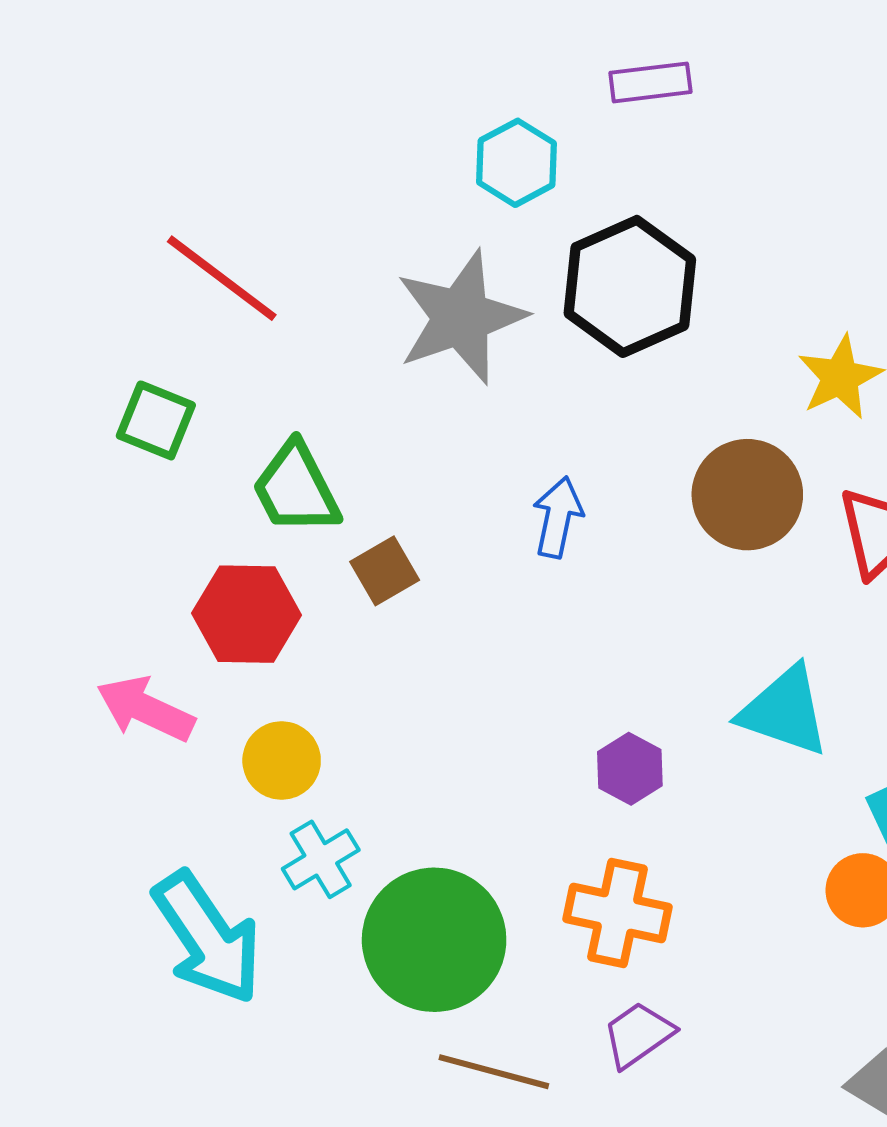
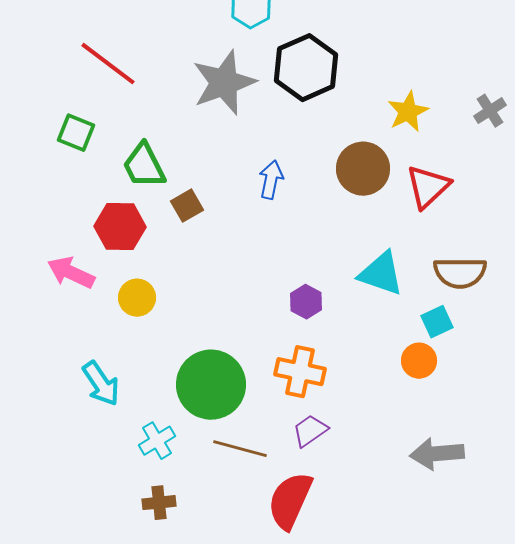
cyan cross: (321, 859) -> (157, 441), moved
cyan arrow: (207, 938) -> (101, 384), size x0.7

